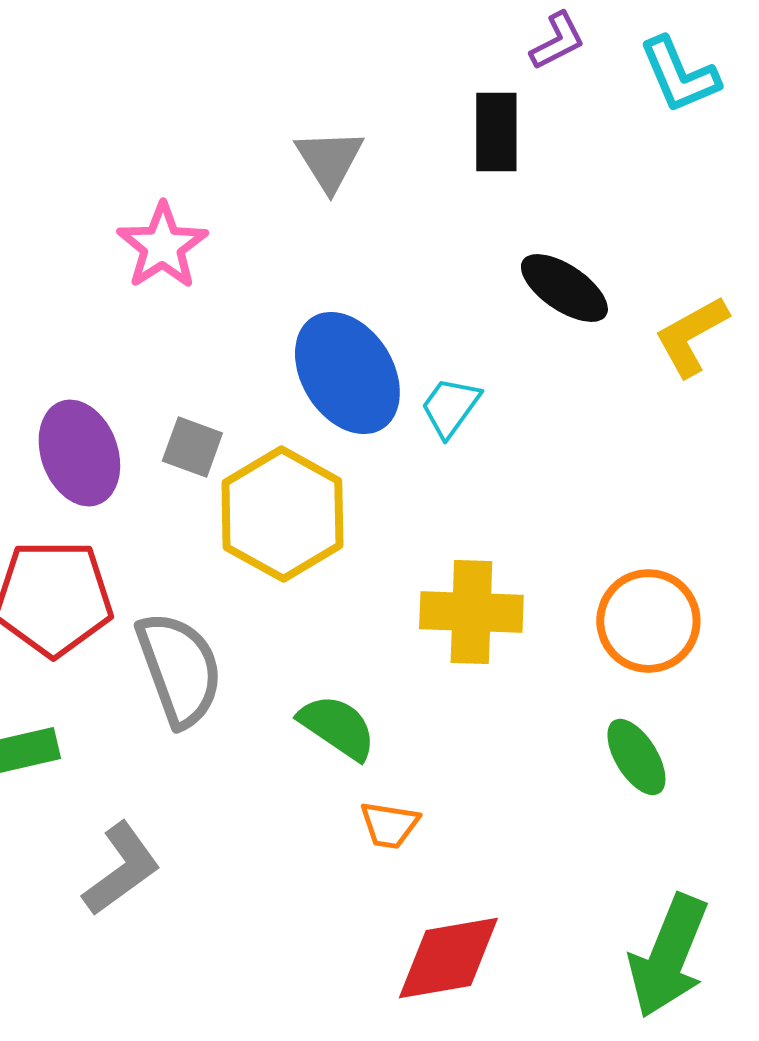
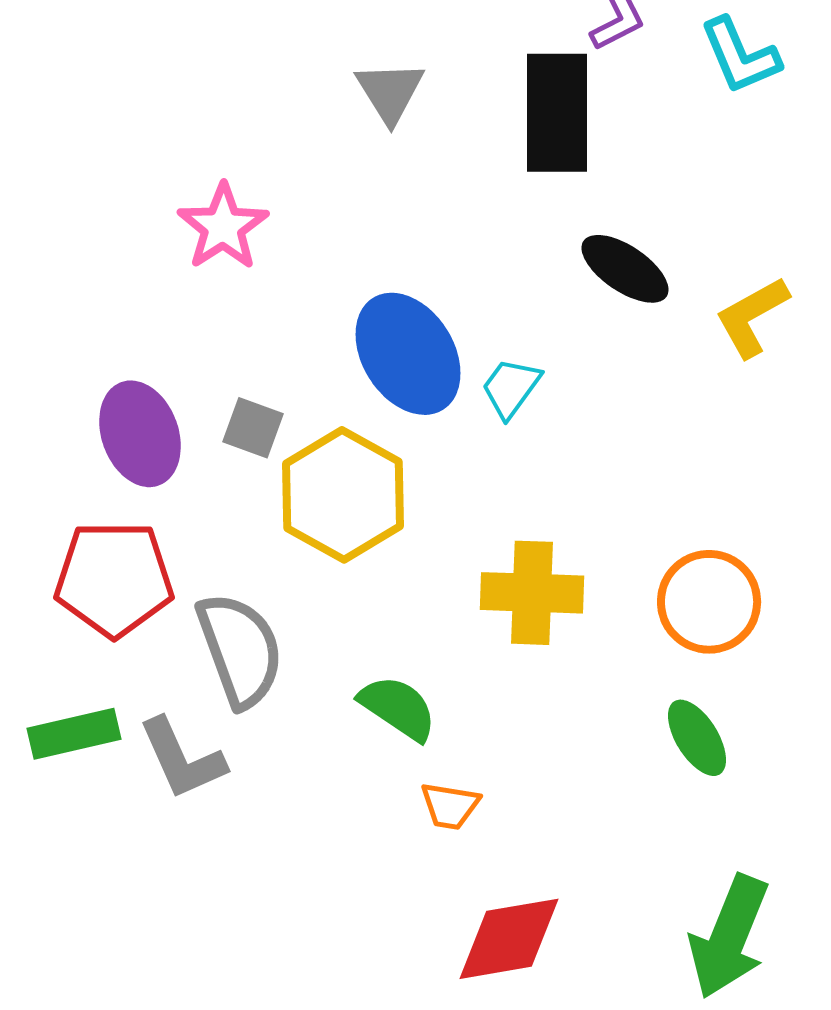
black rectangle: (496, 132) -> (557, 113), size x1.5
gray triangle: (329, 160) -> (390, 92), moved
gray L-shape: (121, 869) -> (182, 759), moved, turned 102

